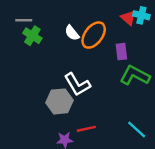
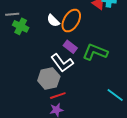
purple rectangle: (121, 52) -> (70, 47), moved, turned -40
green L-shape: (135, 75) -> (95, 52), moved
red line: (86, 129) -> (58, 96), moved

